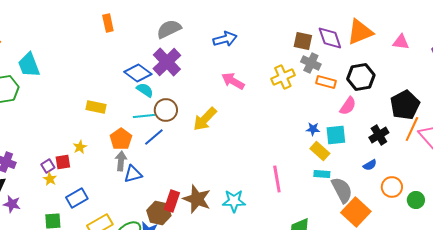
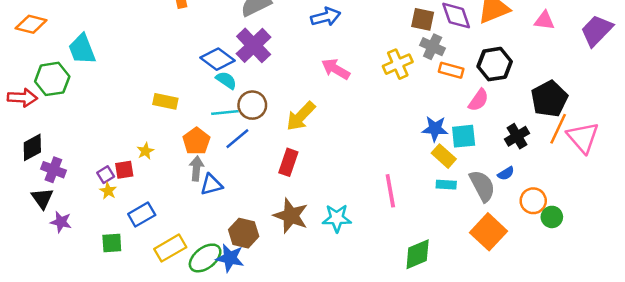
blue star: (313, 129) -> (435, 129), size x1.5
gray semicircle: (342, 190) -> (482, 186), moved
green circle: (416, 200) -> (552, 217), moved
red rectangle: (172, 201) -> (288, 162), moved

